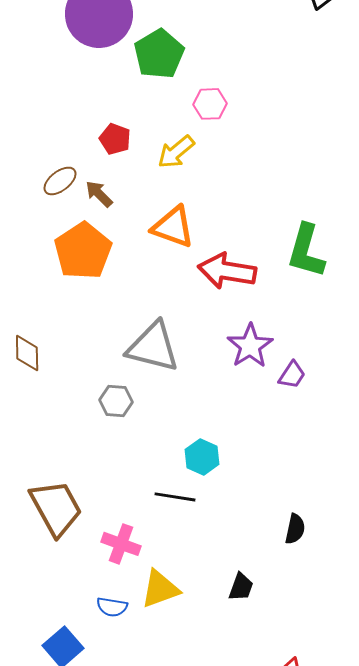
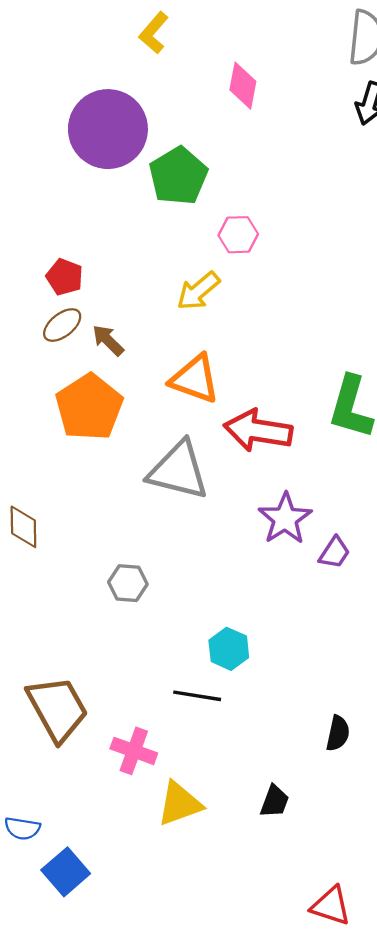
red pentagon: (115, 139) -> (65, 277), moved
gray triangle: (153, 347) -> (178, 470), moved
blue semicircle: (112, 607) -> (22, 828), moved

